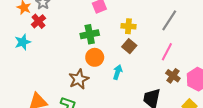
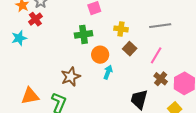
gray line: (169, 20) -> (160, 26), turned 45
brown square: (129, 46) -> (130, 49), moved
orange circle: (95, 57) -> (100, 55), moved

